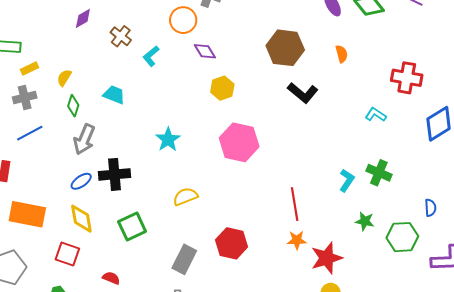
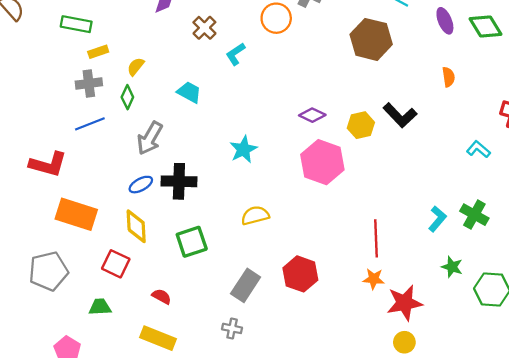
brown hexagon: (285, 48) -> (371, 39), moved
purple diamond: (205, 51) -> (312, 115), moved, turned -40
yellow hexagon: (222, 88) -> (361, 125), moved
green diamond: (73, 106) -> (127, 97), moved

